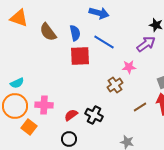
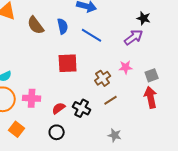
red square: (80, 56) -> (68, 63), moved
pink star: (129, 67) -> (126, 67), moved
brown line: (140, 107) -> (111, 100), moved
orange square: (29, 127) -> (17, 129), moved

